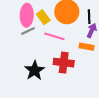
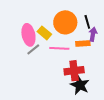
orange rectangle: (87, 47) -> (83, 43), moved
black star: (35, 70) -> (80, 85), moved

